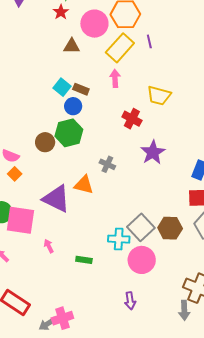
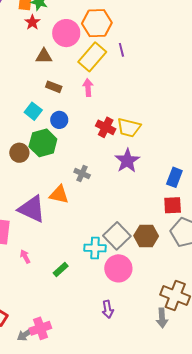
cyan square: (62, 87) -> (33, 111), moved
brown rectangle: (81, 89) -> (54, 87), moved
yellow trapezoid: (159, 96) -> (129, 128), moved
blue circle: (73, 106) -> (59, 120), moved
green rectangle: (84, 260) -> (61, 270), turned -49

